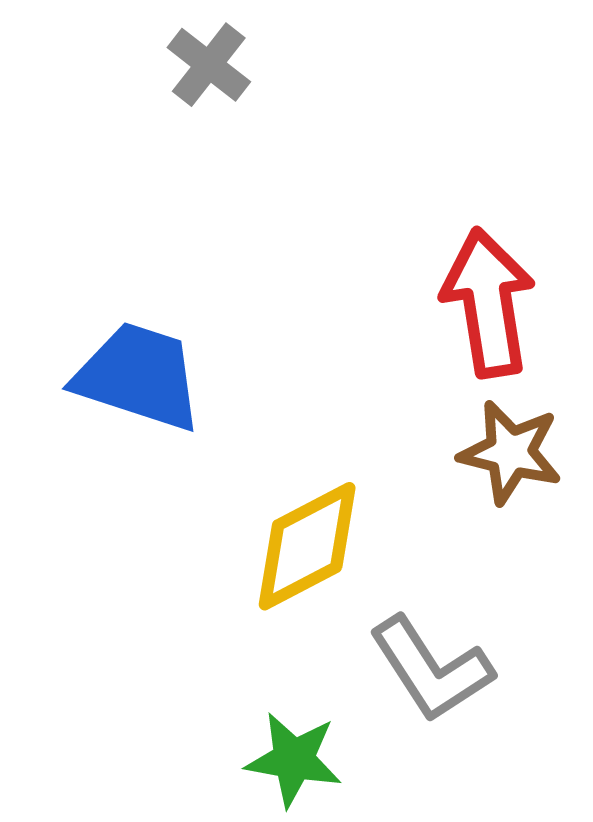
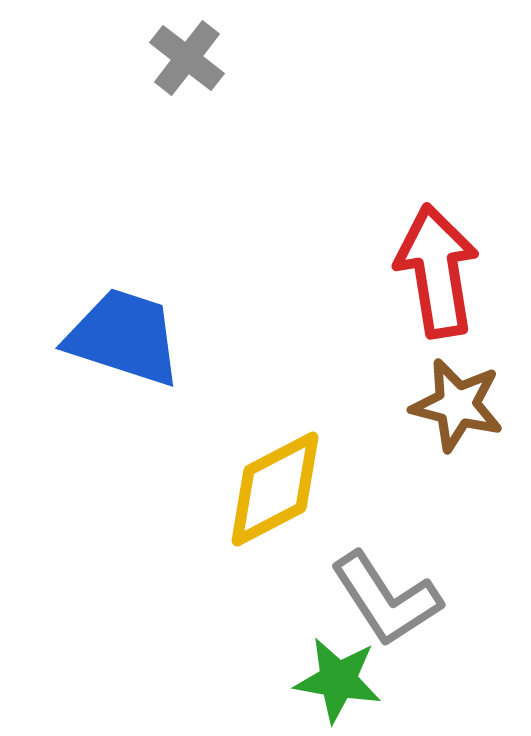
green star: (294, 760) -> (338, 680), moved

